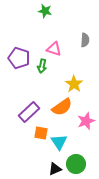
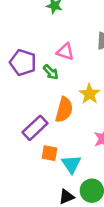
green arrow: (42, 66) -> (51, 72), turned -56
orange semicircle: (62, 107) -> (64, 110), moved, turned -40

